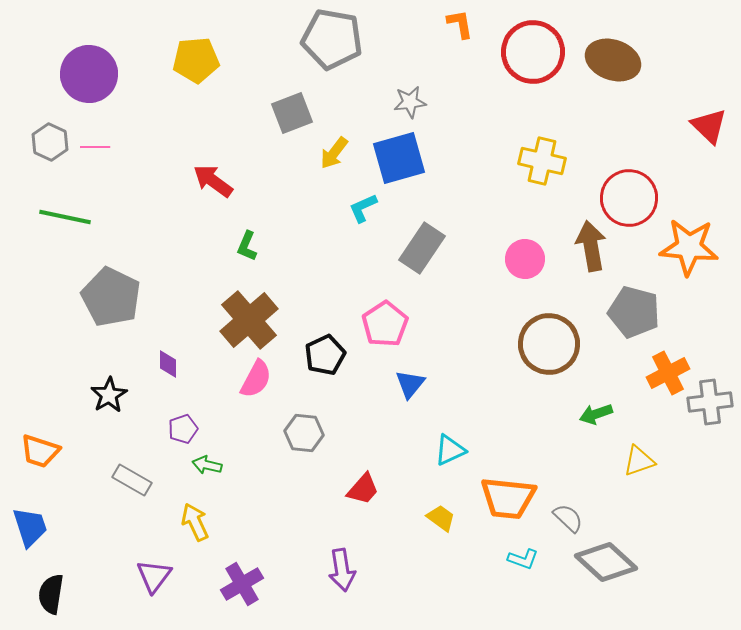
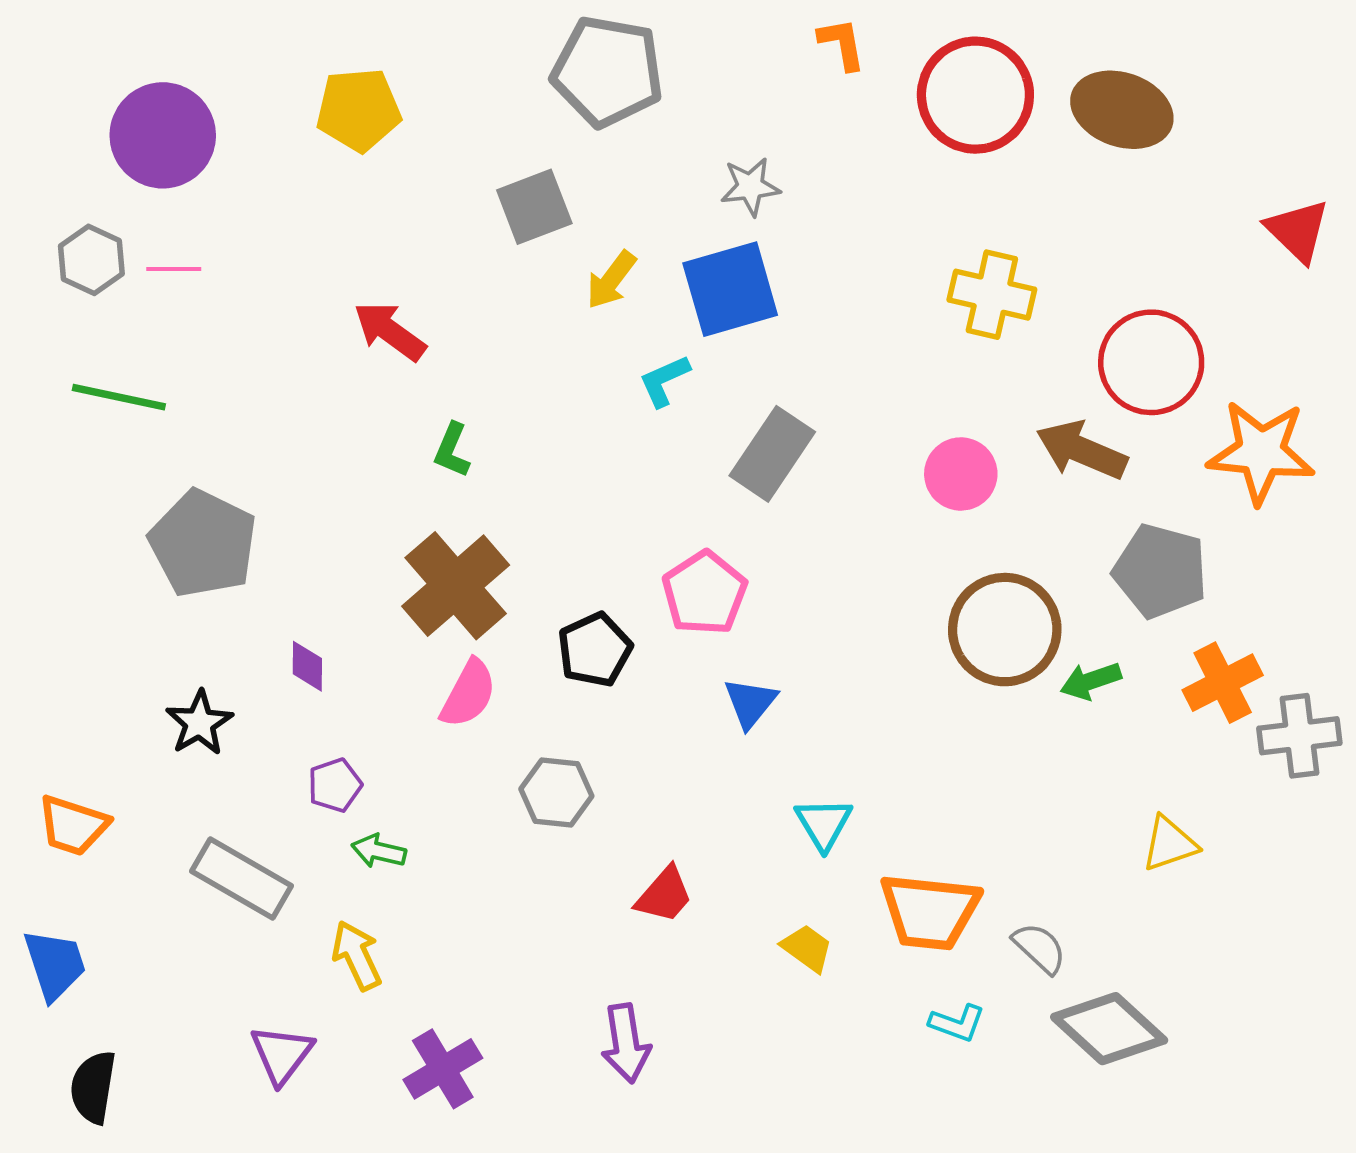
brown arrow: (591, 246) -> (1082, 450), turned -57
green arrow: (596, 414) -> (1091, 681), moved
cyan triangle: (450, 450) -> (824, 824), turned -36
gray rectangle: (132, 480) -> (241, 879), size x1.4

